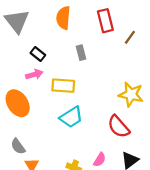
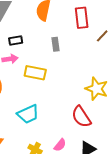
black rectangle: (38, 54) -> (16, 41), turned -56
cyan trapezoid: (71, 117) -> (28, 114), moved

